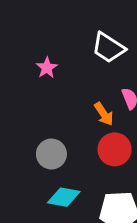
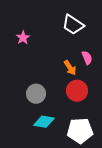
pink star: (47, 68) -> (23, 38), moved

